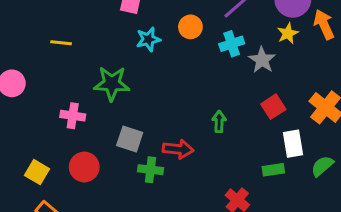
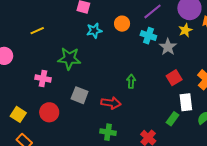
yellow line: (61, 43) -> (37, 31), turned -32
cyan cross: (232, 44) -> (148, 36), turned 35
green arrow: (219, 122) -> (131, 81), moved
green cross: (150, 170) -> (108, 132), moved
green rectangle: (273, 170) -> (173, 119), turned -48

